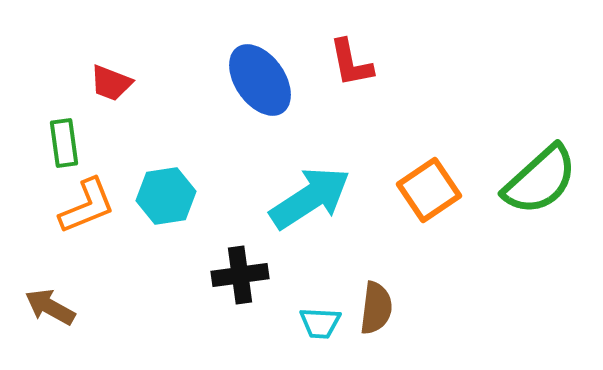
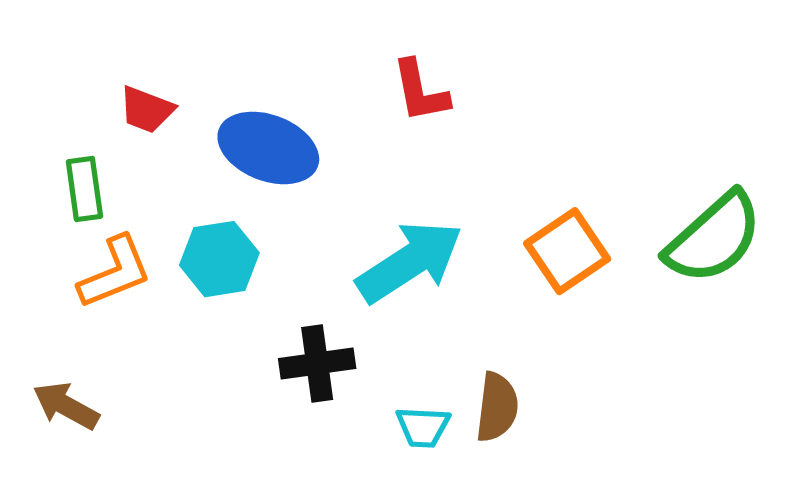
red L-shape: (351, 63) -> (420, 91), moved
blue ellipse: (260, 80) -> (268, 148), moved, turned -34

